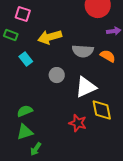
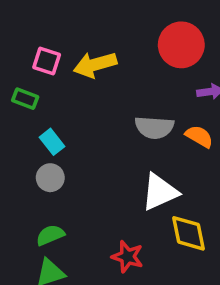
yellow arrow: (50, 37) -> (95, 65), moved
gray circle: (57, 75) -> (50, 178), moved
red star: (78, 123) -> (127, 257), moved

